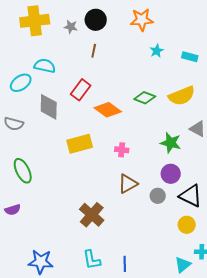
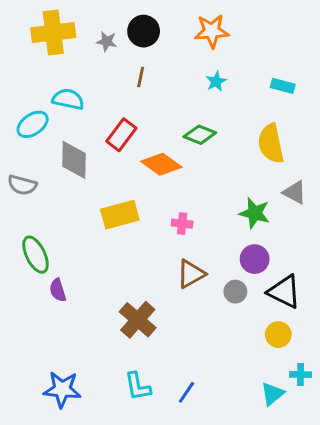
cyan star: (157, 51) -> (216, 81), moved
yellow semicircle: (182, 96) -> (271, 144), turned 100
green diamond: (145, 98) -> (200, 135), moved
purple semicircle: (13, 210) -> (58, 290), moved, turned 91
blue line: (125, 264) -> (187, 392), turned 35

